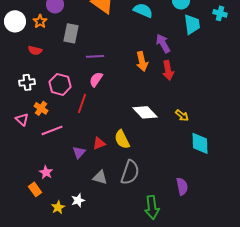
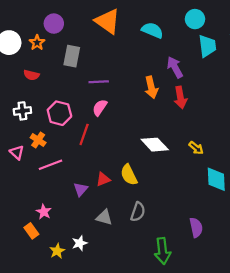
gray semicircle: (130, 172) -> (138, 212), size x0.7

